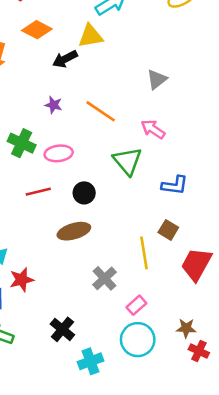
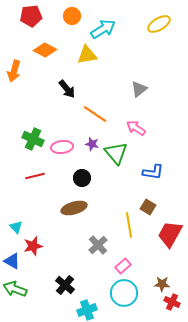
black arrow: (65, 59) -> (67, 89), moved, turned -102
purple star: (53, 105) -> (92, 144), moved
red line: (38, 192) -> (35, 176), moved

